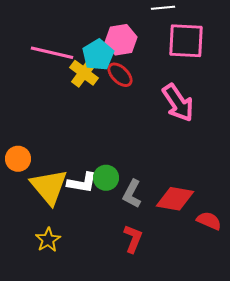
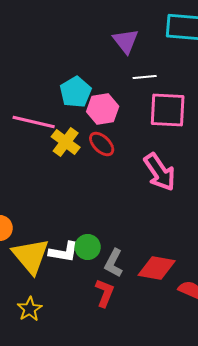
cyan pentagon: (98, 55) -> (76, 92), moved
red L-shape: (133, 239) -> (105, 293), moved

